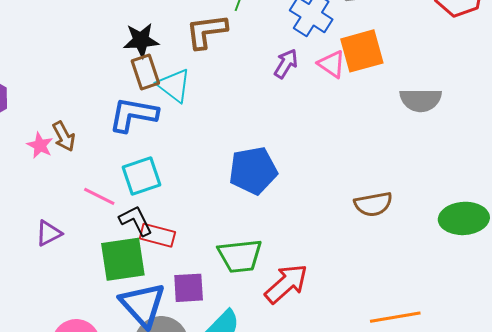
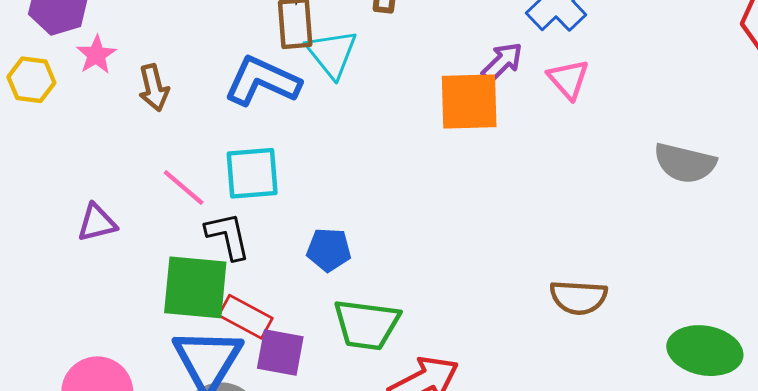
orange square: (362, 51) -> (469, 101), moved
pink star: (40, 145) -> (96, 55), moved
blue pentagon: (253, 171) -> (329, 250), moved, size x0.6
red rectangle: (157, 235) -> (246, 317), moved

